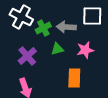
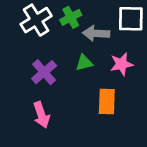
white cross: (21, 17) -> (36, 20), turned 30
green cross: (43, 28) -> (71, 17), moved

